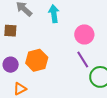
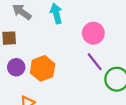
purple circle: (11, 65) -> (16, 67), moved

